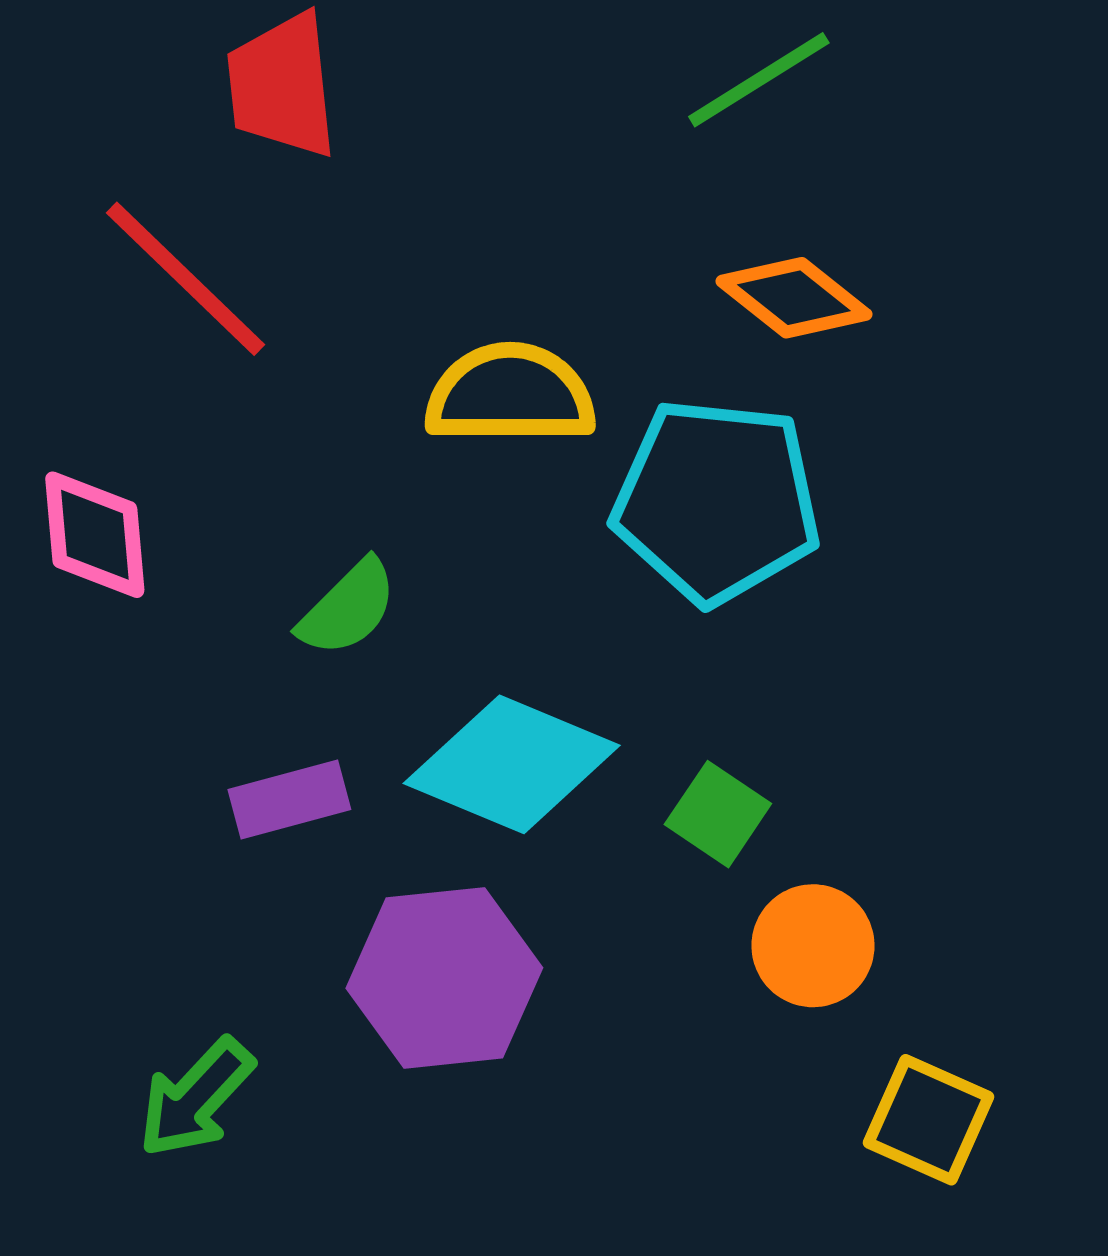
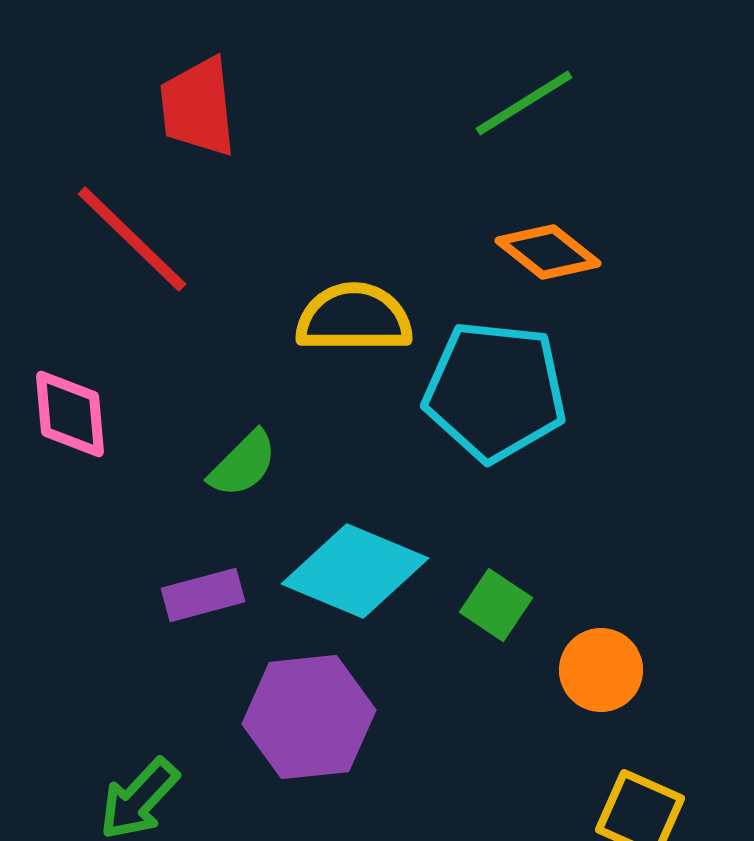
orange circle: (813, 946) -> (601, 670), moved

